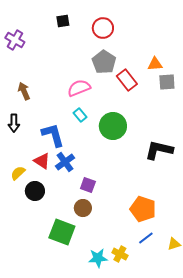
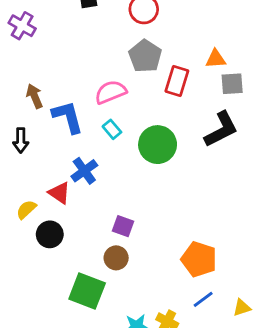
red rectangle: (127, 80) -> (177, 81), turned 55
blue L-shape: (53, 135) -> (68, 117), moved
black L-shape: (159, 150) -> (221, 129), moved, turned 140
blue cross: (65, 162) -> (84, 171), moved

